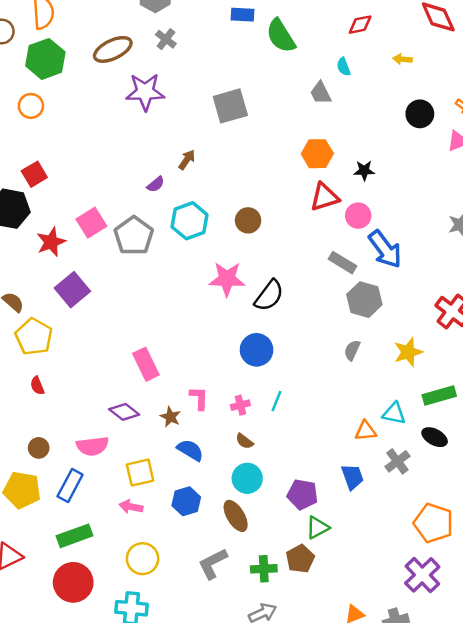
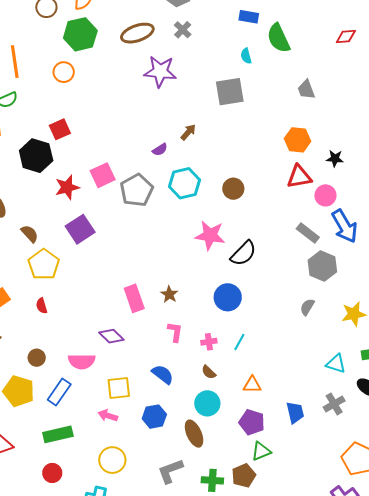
cyan semicircle: (344, 67) -> (246, 56), moved
brown star: (171, 417) -> (169, 294), moved
orange triangle: (366, 431) -> (252, 385), moved
red circle: (73, 582) -> (52, 473), size x0.6

